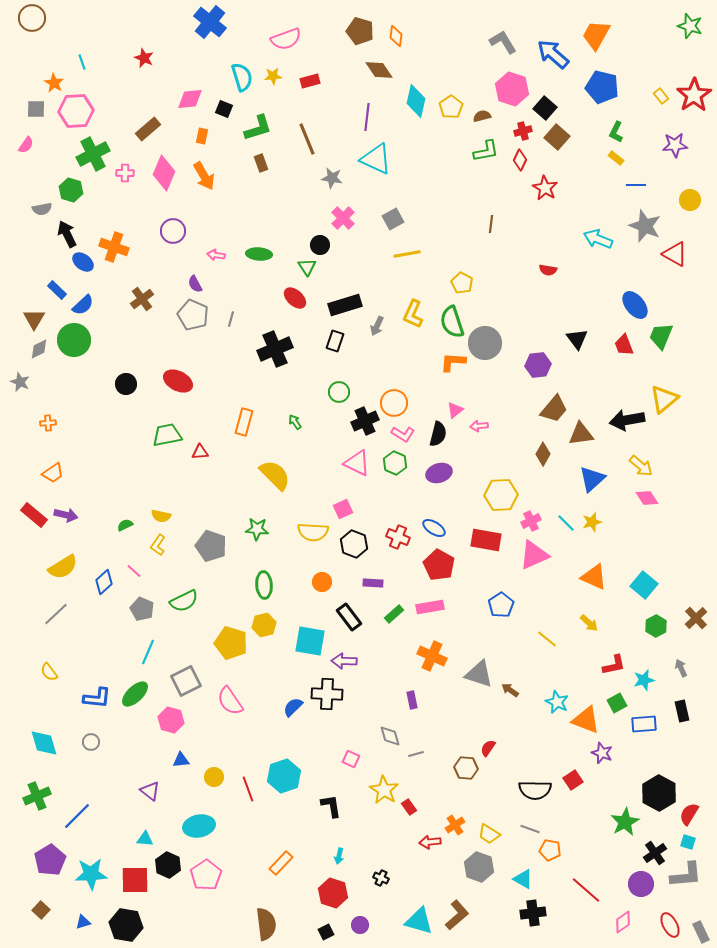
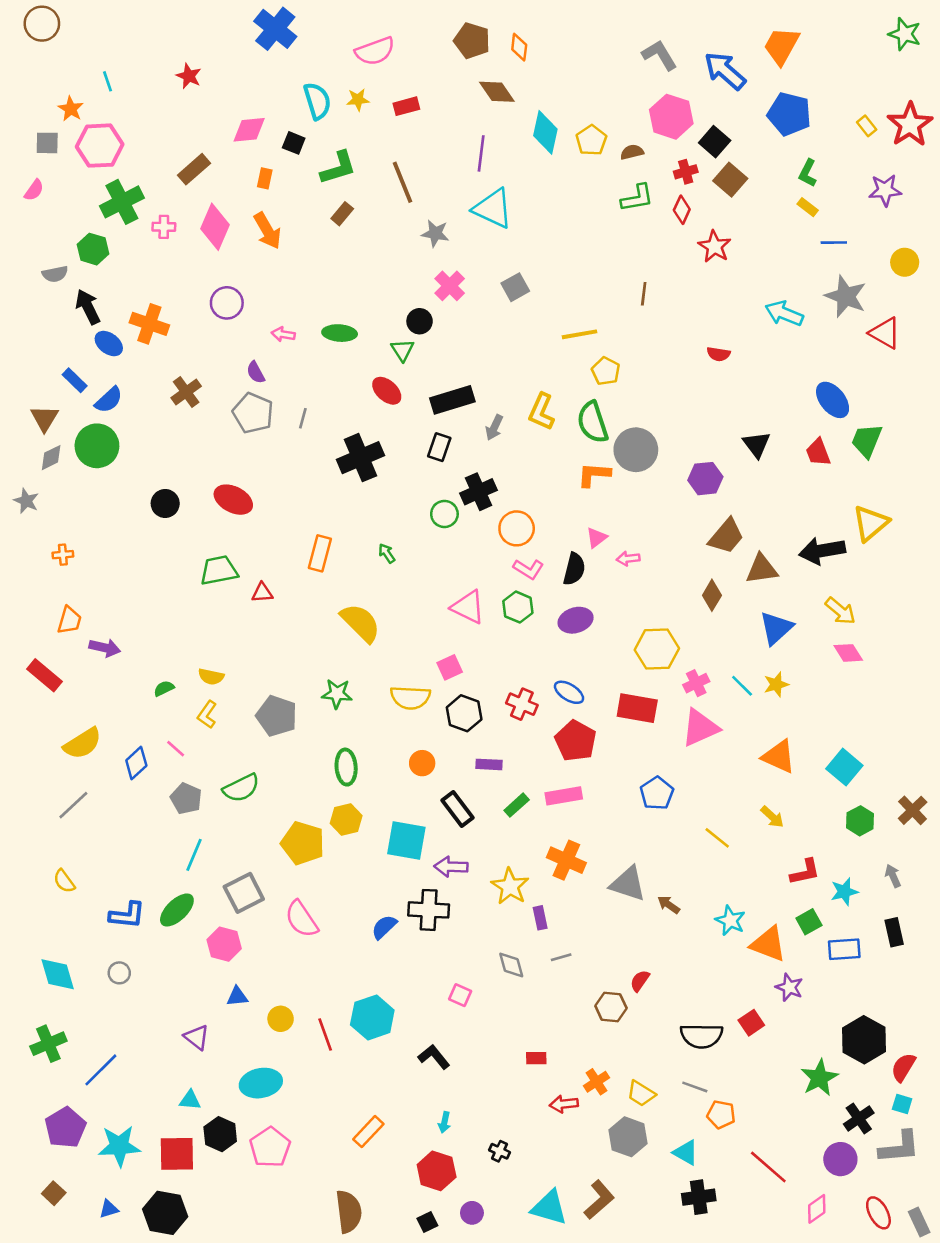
brown rectangle: (261, 163) -> (342, 214), turned 60
yellow line: (407, 254) -> (579, 334), moved
black cross: (365, 421) -> (479, 492), moved
orange trapezoid: (53, 473) -> (69, 620), turned -40
purple arrow: (66, 515) -> (105, 648), moved
gray line: (416, 754) -> (561, 957), moved
yellow star: (384, 790) -> (510, 886), moved
black L-shape: (331, 806) -> (434, 1057), turned -30
red rectangle: (409, 807) -> (536, 1058), turned -56

